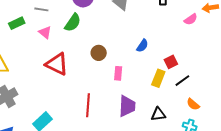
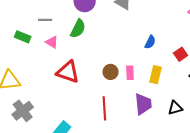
green rectangle: (17, 23) -> (23, 37), turned 56
brown circle: (99, 53) -> (111, 72), moved
yellow rectangle: (158, 78) -> (156, 75), moved

